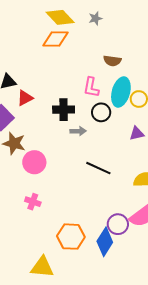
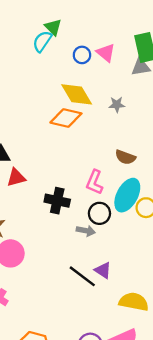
gray arrow: (78, 131) -> (86, 231), moved
purple triangle: (137, 133) -> (103, 270), moved, turned 35

